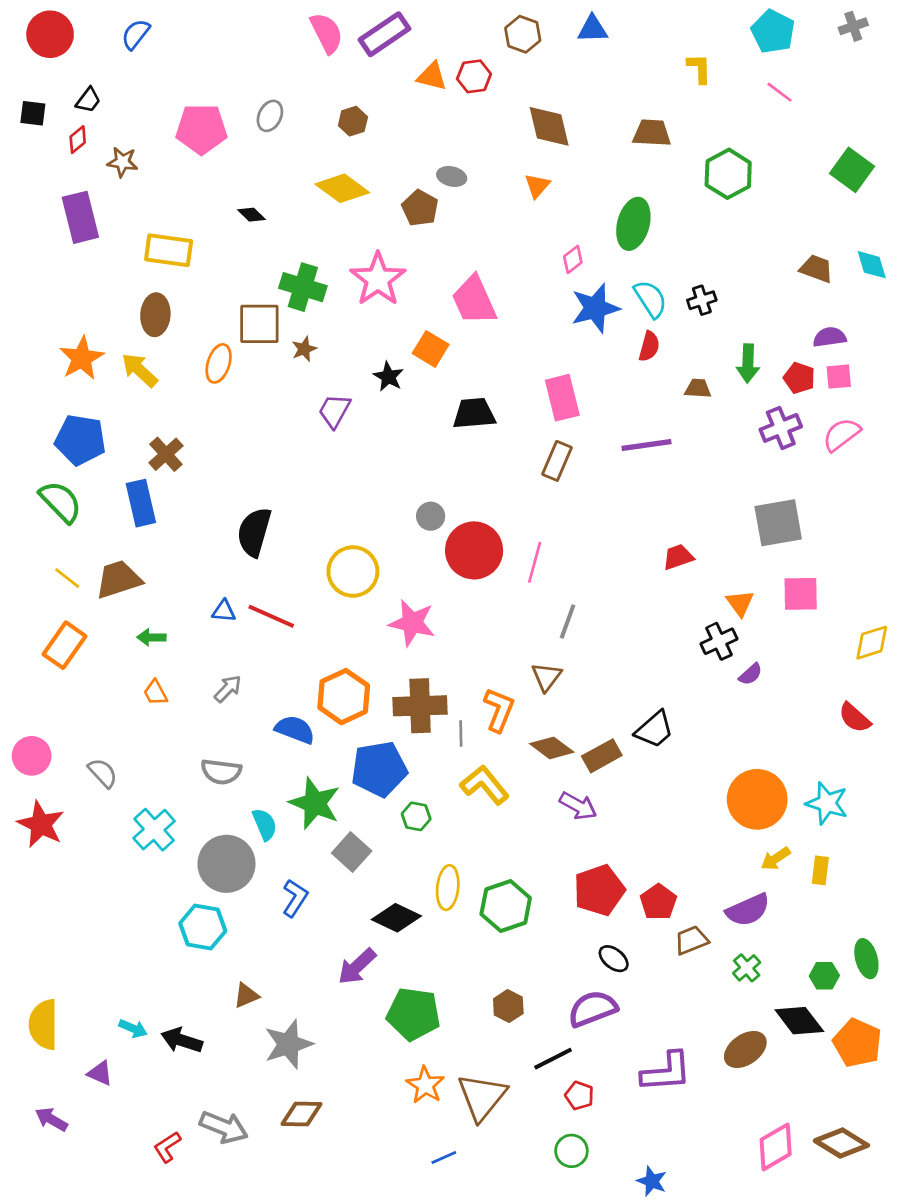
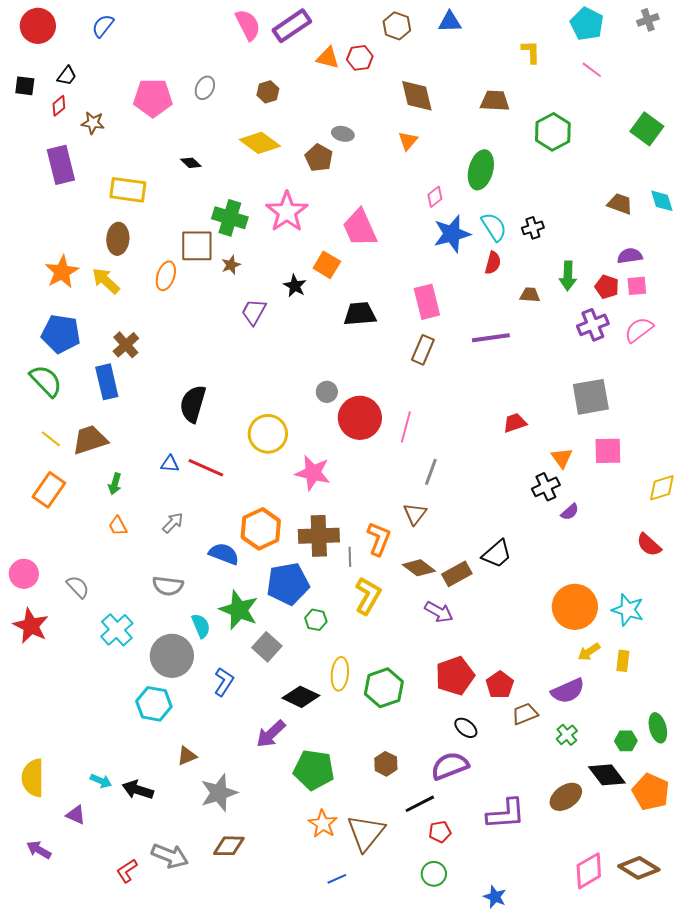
green arrow: (151, 637) -> (115, 484), turned -75
yellow L-shape: (485, 785) -> (368, 596), turned 69
red pentagon: (579, 1096) -> (440, 832), turned -30

